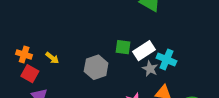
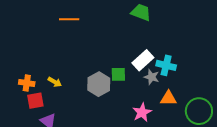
green square: (123, 47) -> (118, 74), moved
red square: (30, 74) -> (35, 101), turned -30

